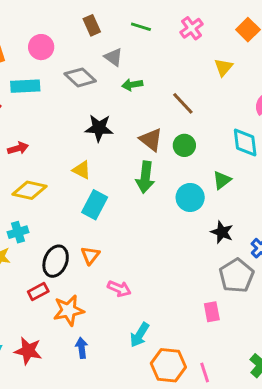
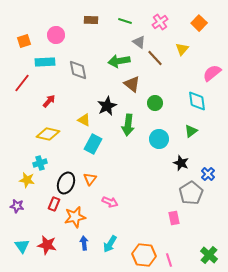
brown rectangle: (92, 25) -> (91, 20), turned -64
gray triangle: (113, 57) -> (139, 42), moved
gray diamond: (80, 77) -> (78, 70), moved, turned 35
green arrow: (132, 85) -> (119, 61), size x1.5
brown line: (183, 103) -> (155, 58), moved
black star: (99, 128) -> (107, 106), moved, turned -30
brown triangle: (151, 140) -> (132, 84), moved
red arrow: (18, 148) -> (49, 101), moved, turned -32
green triangle: (222, 180) -> (191, 131), moved
red rectangle: (38, 291) -> (54, 204), turned -40
cyan arrow: (139, 335) -> (110, 244), moved

